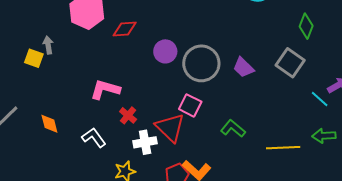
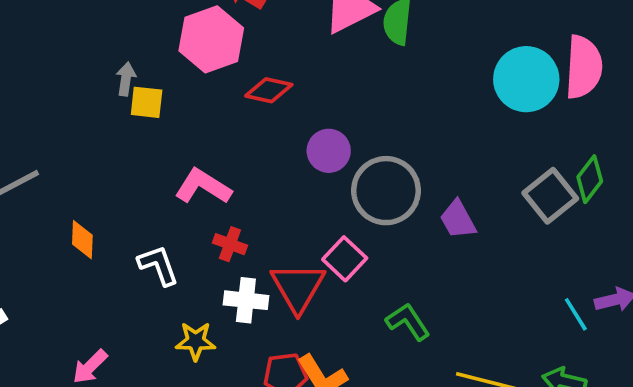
yellow square: (34, 58) -> (147, 102), moved, turned -30
gray square: (290, 63) -> (550, 196), moved
red cross: (128, 115) -> (230, 244), turned -36
orange diamond: (49, 124) -> (82, 240), moved

